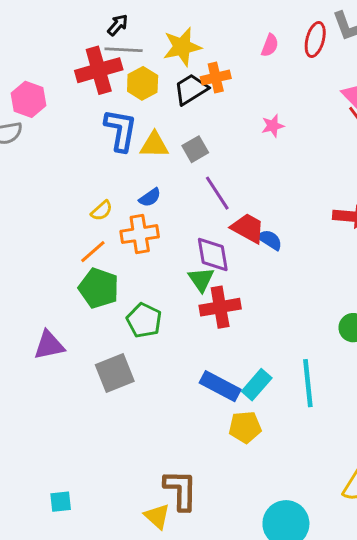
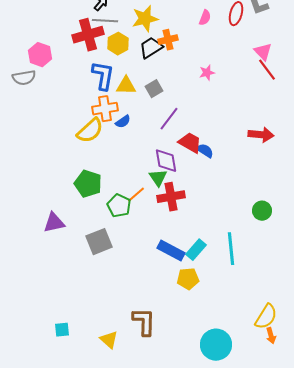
purple line: (217, 193) -> (169, 119), turned 70
yellow semicircle: (102, 211) -> (90, 131), size x1.8
orange cross: (140, 234) -> (105, 109), moved
orange line: (93, 252) -> (136, 195), moved
yellow triangle: (157, 516) -> (109, 340), moved

